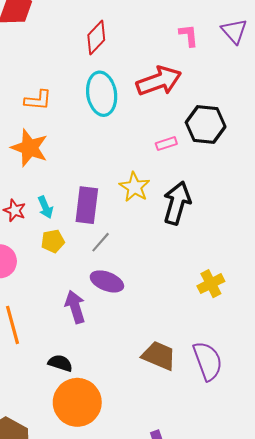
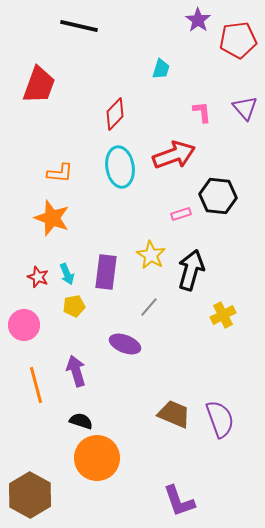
gray line: (101, 242) -> (149, 307), moved
yellow cross: (211, 284) -> (223, 315), moved
purple arrow: (75, 307) -> (76, 371), moved

